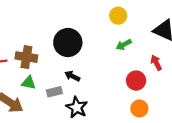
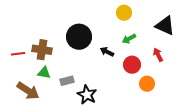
black arrow: (72, 76) -> (107, 52), moved
red circle: (136, 81) -> (132, 65), moved
orange circle: (139, 108) -> (147, 84), moved

